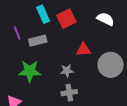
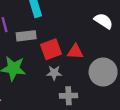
red square: (66, 19) -> (51, 49), moved
gray cross: (69, 93) -> (69, 96), moved

